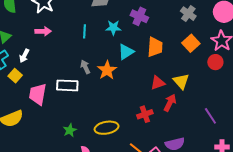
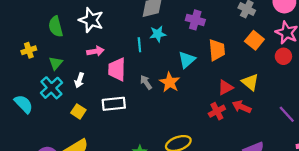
cyan star: (113, 28) -> (158, 34), moved
yellow square: (15, 76) -> (78, 111), moved
white rectangle: (67, 85) -> (114, 104), moved
pink trapezoid: (38, 94) -> (117, 69), moved
red arrow: (170, 103) -> (242, 107), turned -84
red cross: (145, 114) -> (217, 111), moved

